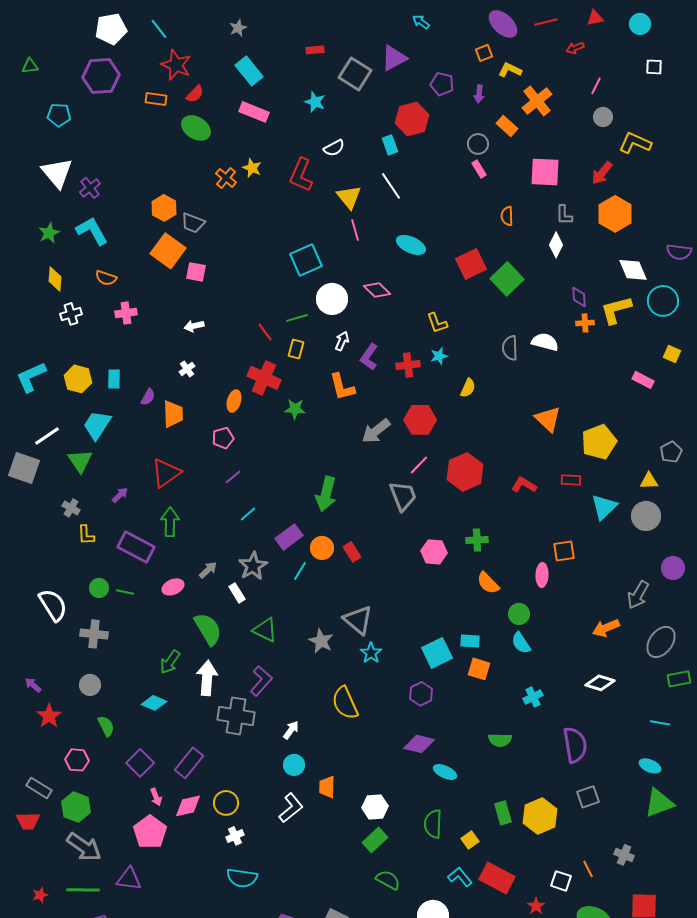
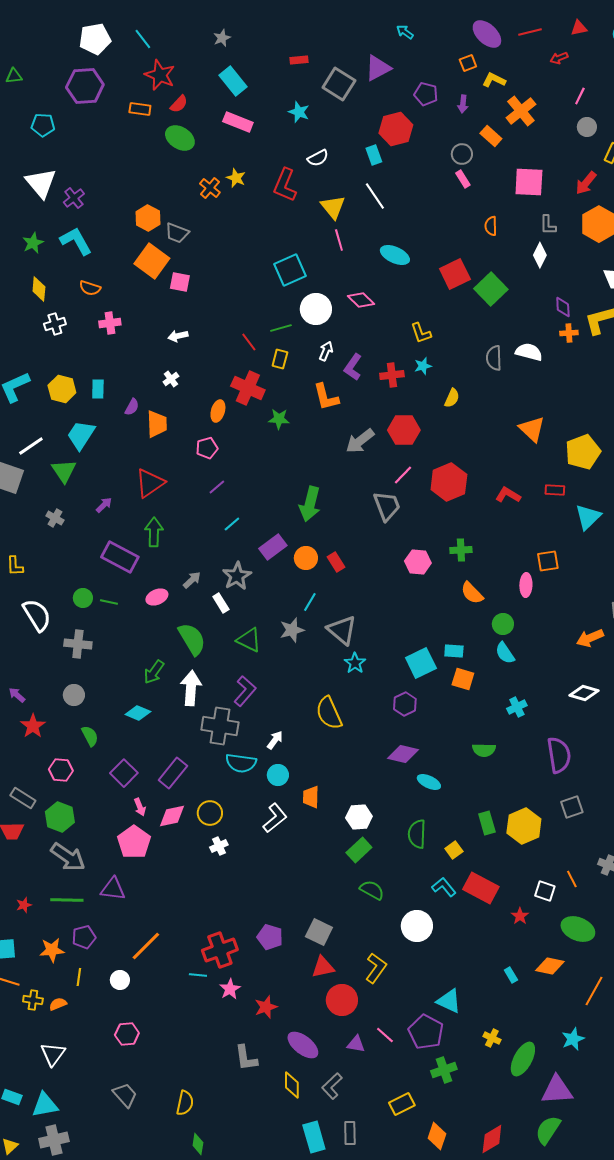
yellow L-shape: (86, 535) -> (15, 566), moved
cyan line: (300, 571) -> (310, 602), moved
gray star: (321, 641) -> (292, 630), moved, turned 30
cyan semicircle: (242, 878) -> (241, 763), moved

